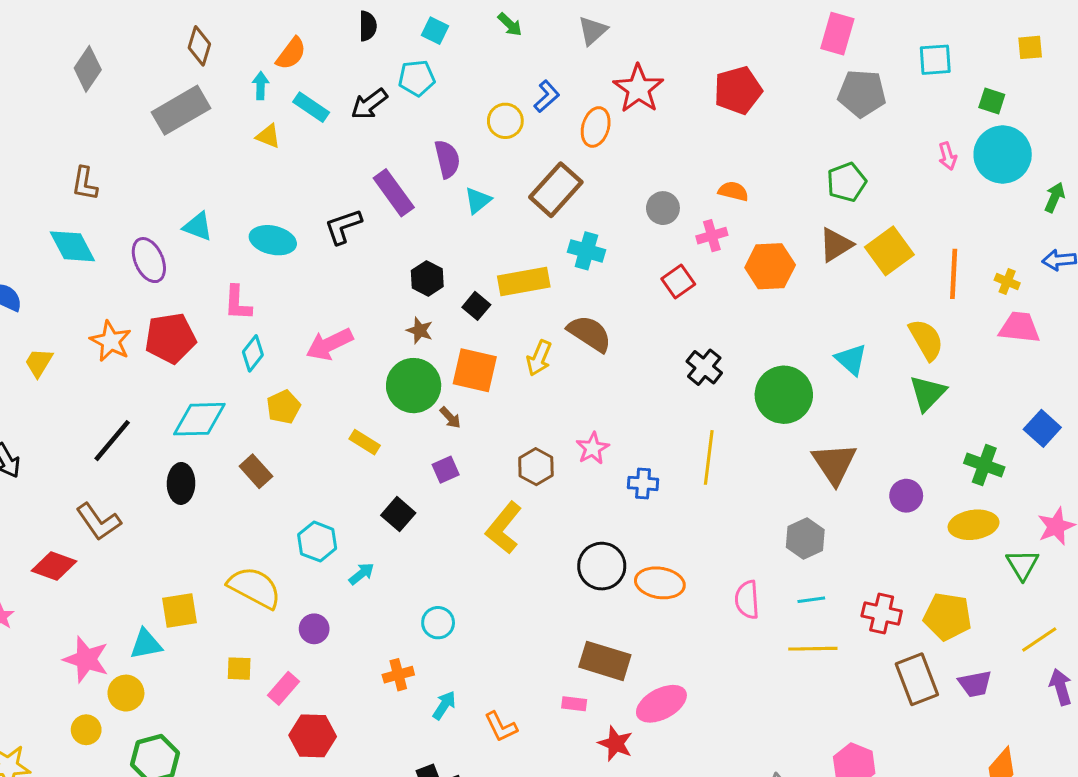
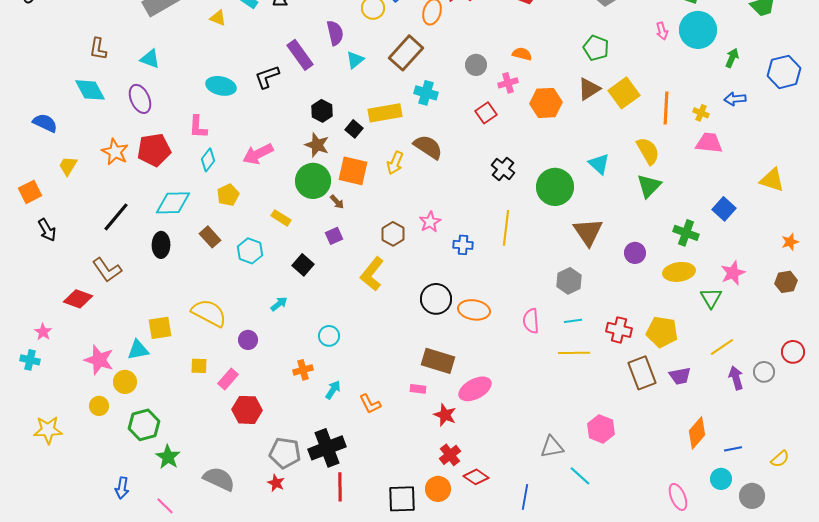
green pentagon: (847, 182) -> (596, 48), turned -30
cyan triangle: (198, 226) -> (150, 59), moved
brown star: (420, 330) -> (317, 145), size x1.4
cyan hexagon: (317, 542) -> (250, 251), moved

